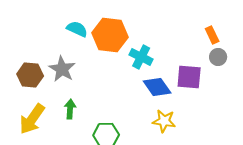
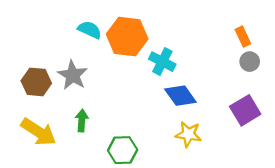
purple square: (189, 77) -> (245, 110), moved, turned -36
yellow arrow: (32, 119) -> (39, 132), turned -92

